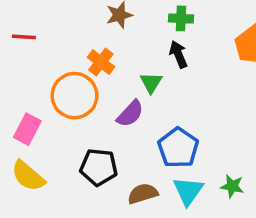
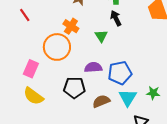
red line: (24, 37) -> (25, 15), turned 56
purple semicircle: (130, 114) -> (93, 67), moved, turned -132
blue pentagon: (178, 148) -> (120, 73), turned 30

